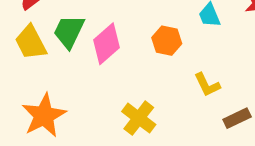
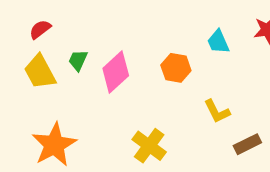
green trapezoid: (69, 31) -> (78, 60), size x0.6

